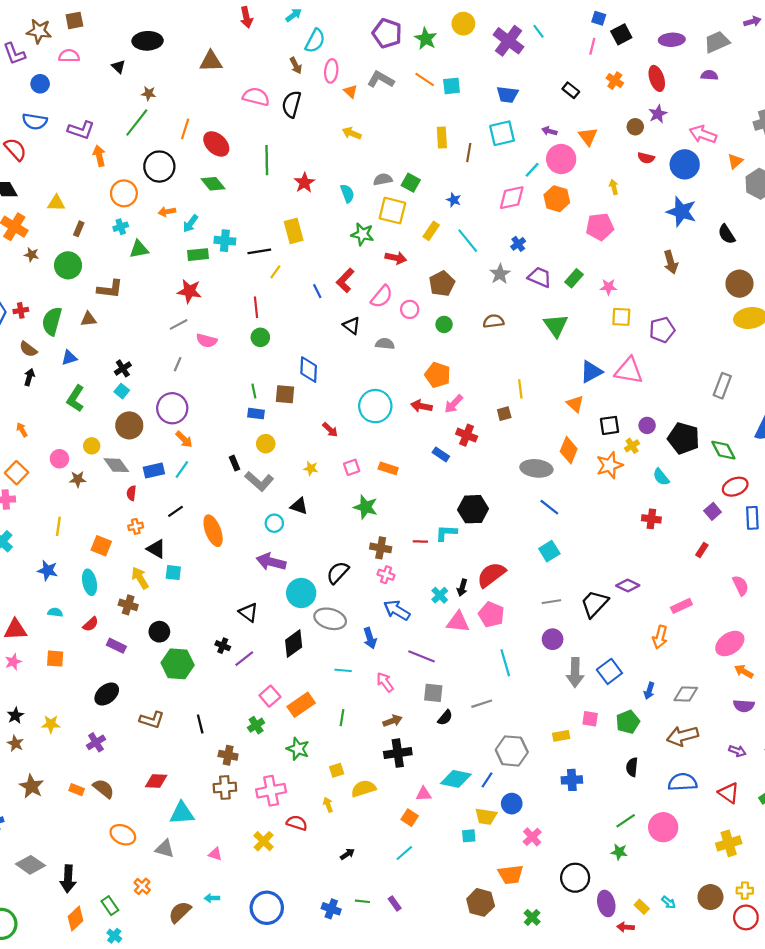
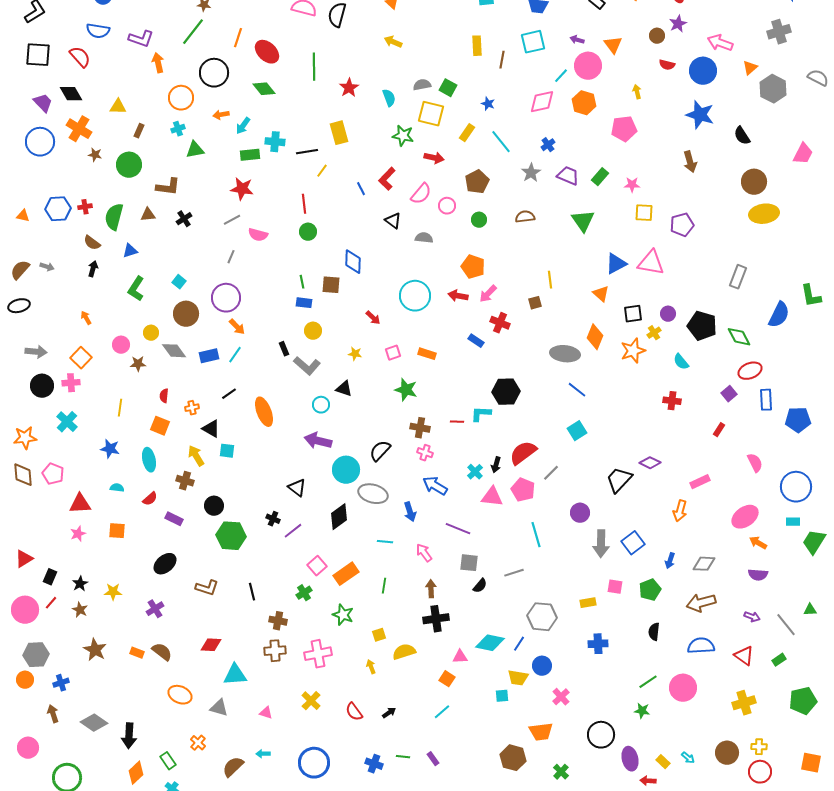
black cross: (123, 368) -> (184, 219), moved
red semicircle: (131, 493) -> (164, 396), moved
gray line: (551, 602) -> (551, 473), moved, turned -36
brown arrow: (392, 721) -> (431, 589), turned -72
red semicircle: (297, 823) -> (354, 712), moved, turned -144

